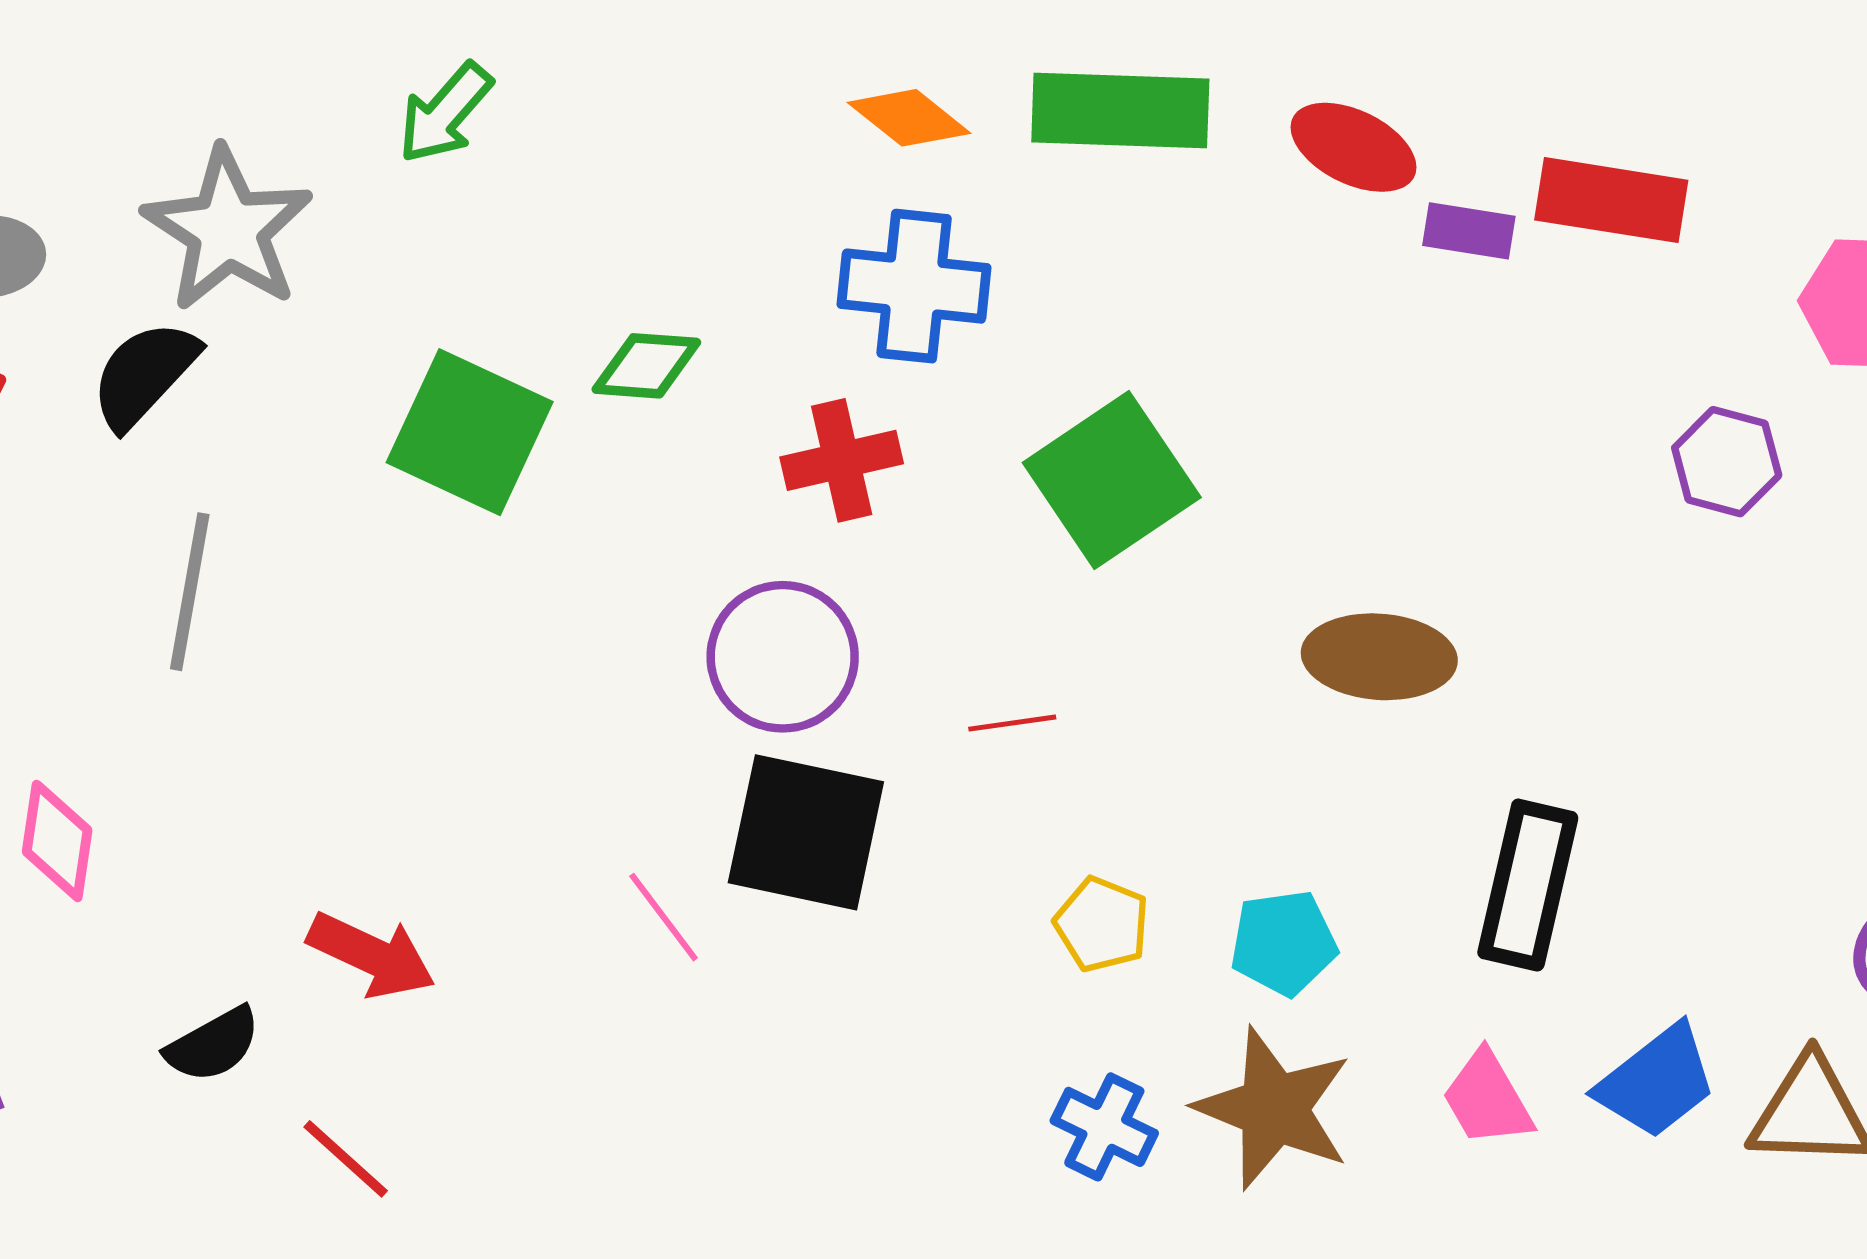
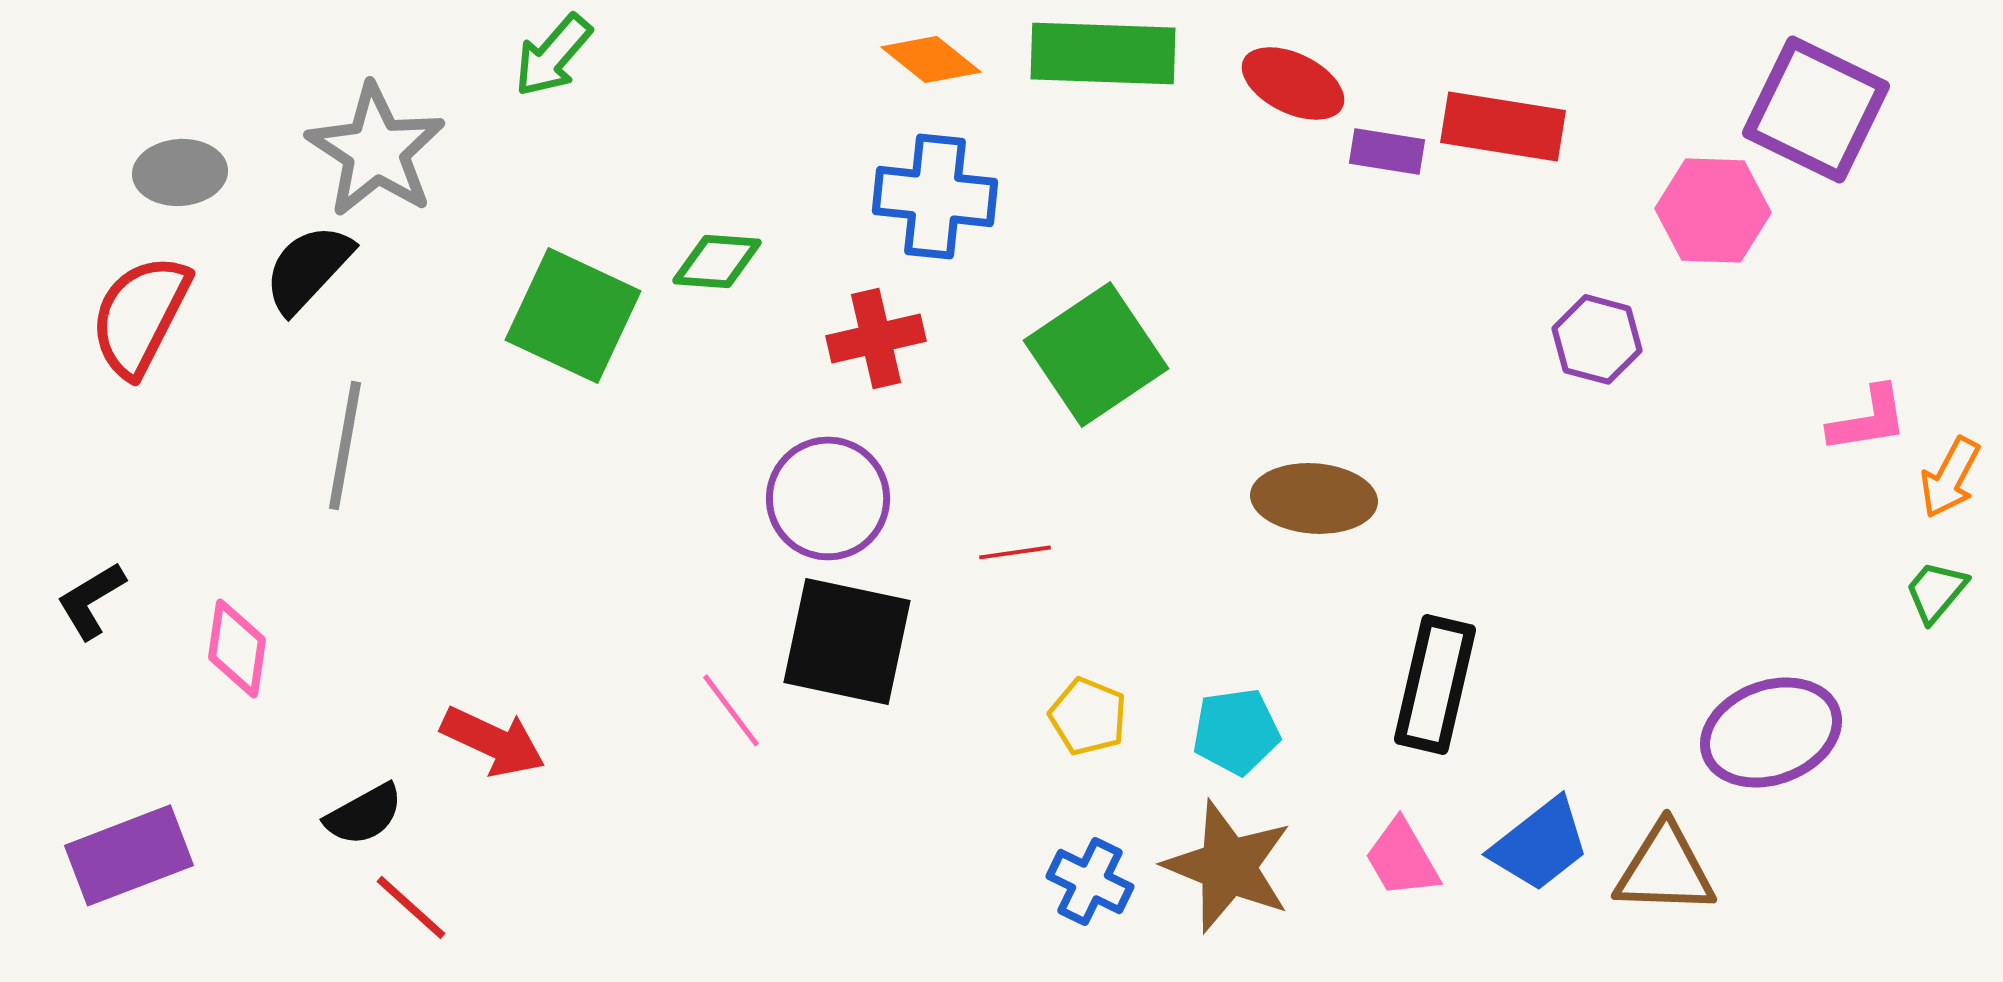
red line: (346, 1159) -> (411, 907), moved

